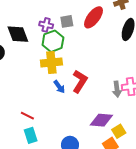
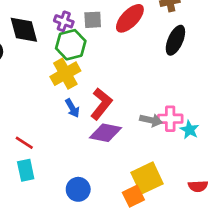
yellow cross: (51, 63) -> (65, 74), turned -30
gray arrow: (117, 89) -> (151, 120), turned -77
purple diamond: (101, 120) -> (106, 133), moved
yellow square: (119, 131) -> (147, 178), size x1.6

